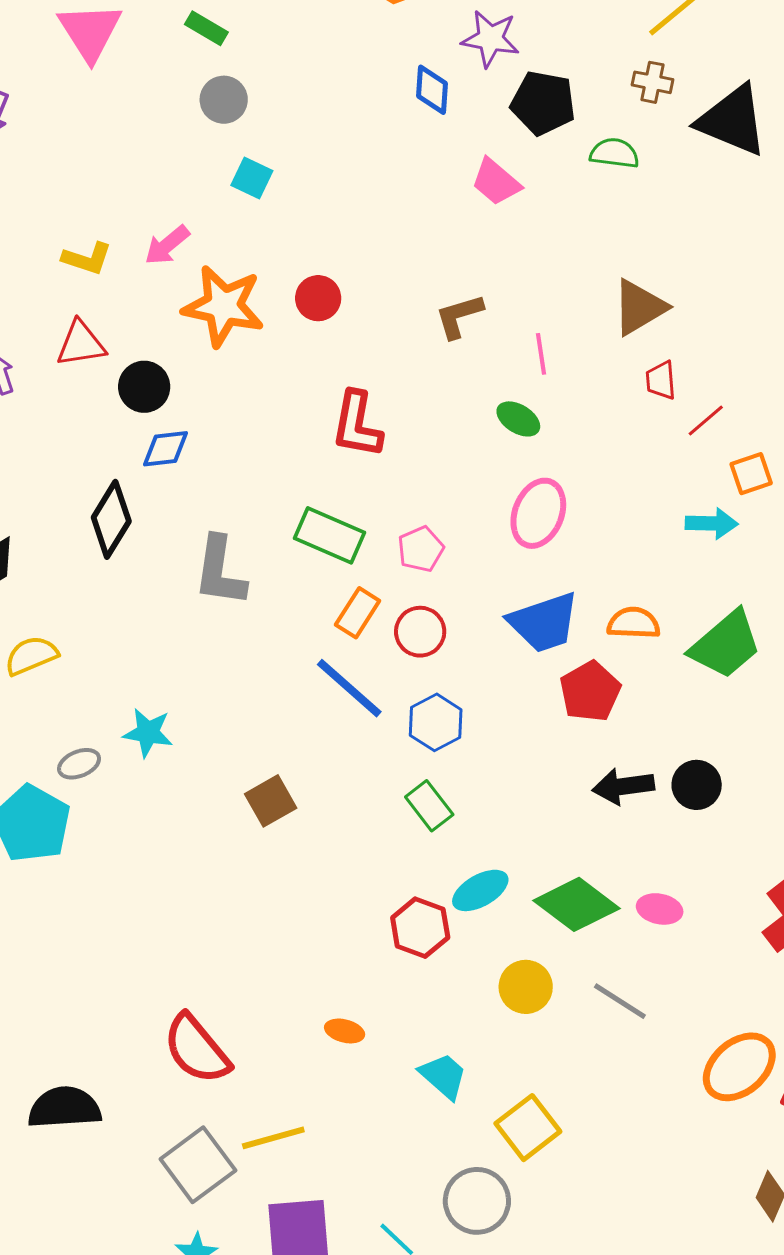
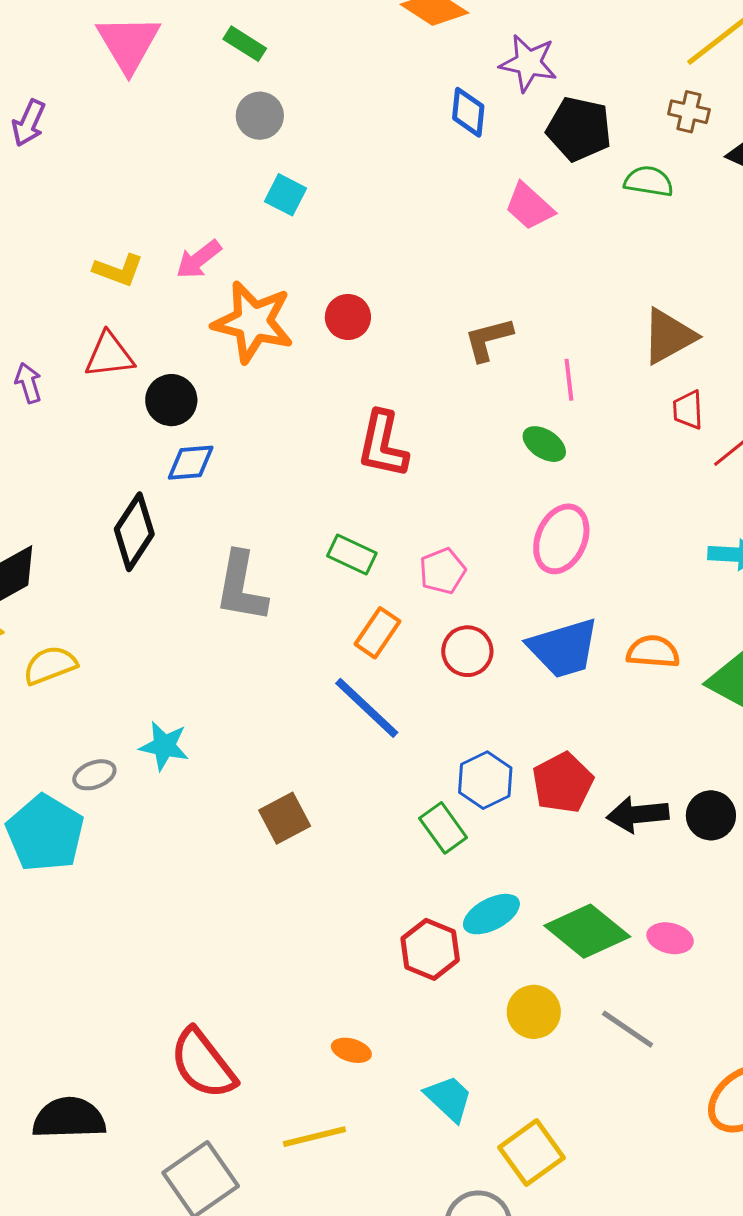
green rectangle: (329, 535) -> (352, 555), size x0.7
red circle: (420, 632) -> (467, 651), moved
red pentagon: (590, 692) -> (563, 783), moved
blue hexagon: (436, 722) -> (485, 780), moved
yellow line: (273, 1138) -> (314, 1137), moved

